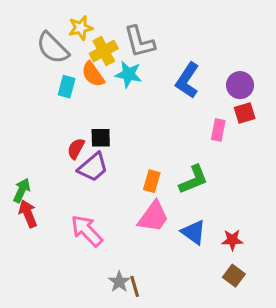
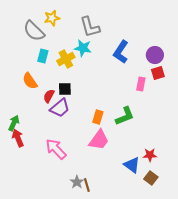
yellow cross: (104, 51) -> (66, 59), moved
orange semicircle: (93, 74) -> (30, 81), moved
blue triangle: (194, 232) -> (132, 165), moved

